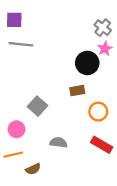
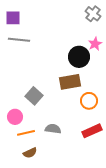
gray cross: (103, 28) -> (93, 14), moved
brown rectangle: (77, 91) -> (70, 82), size x1.5
red rectangle: (102, 145) -> (92, 131), turned -54
orange line: (13, 155) -> (26, 133), moved

